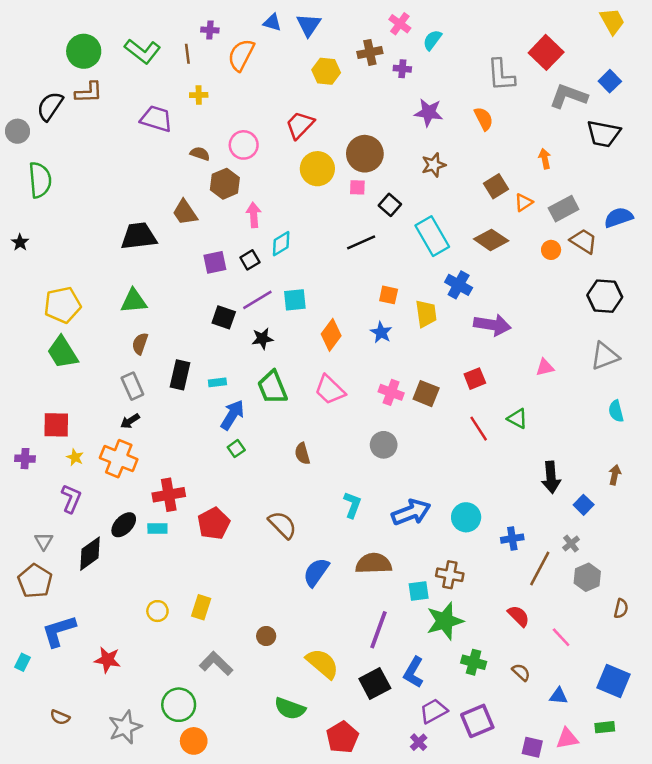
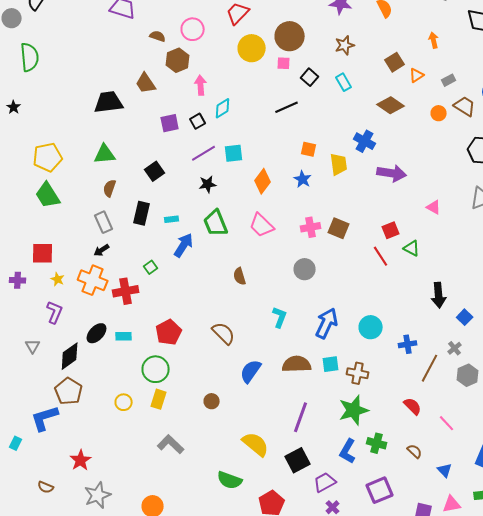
gray rectangle: (564, 209) -> (449, 80), size x0.6
cyan rectangle: (432, 236) -> (344, 82), moved, size x0.6
black square: (224, 317) -> (155, 171), moved, turned 36
pink triangle: (545, 367) -> (434, 207), turned 42
red square: (475, 379) -> (391, 230), moved
pink cross: (391, 392) -> (311, 227), turned -30
green square: (236, 449) -> (151, 267), moved
red cross: (169, 495) -> (126, 291), moved
blue arrow: (411, 512) -> (327, 323), turned -44
brown pentagon: (35, 581) -> (69, 391), moved
cyan square: (419, 591) -> (331, 364), moved
brown circle: (266, 636) -> (212, 401), moved
red star: (107, 660) -> (81, 460), moved, turned 30
blue L-shape: (414, 672) -> (348, 451), moved
blue triangle: (559, 696) -> (445, 470), turned 42
green circle: (179, 705) -> (156, 369), moved
purple trapezoid: (434, 711) -> (325, 482), moved

